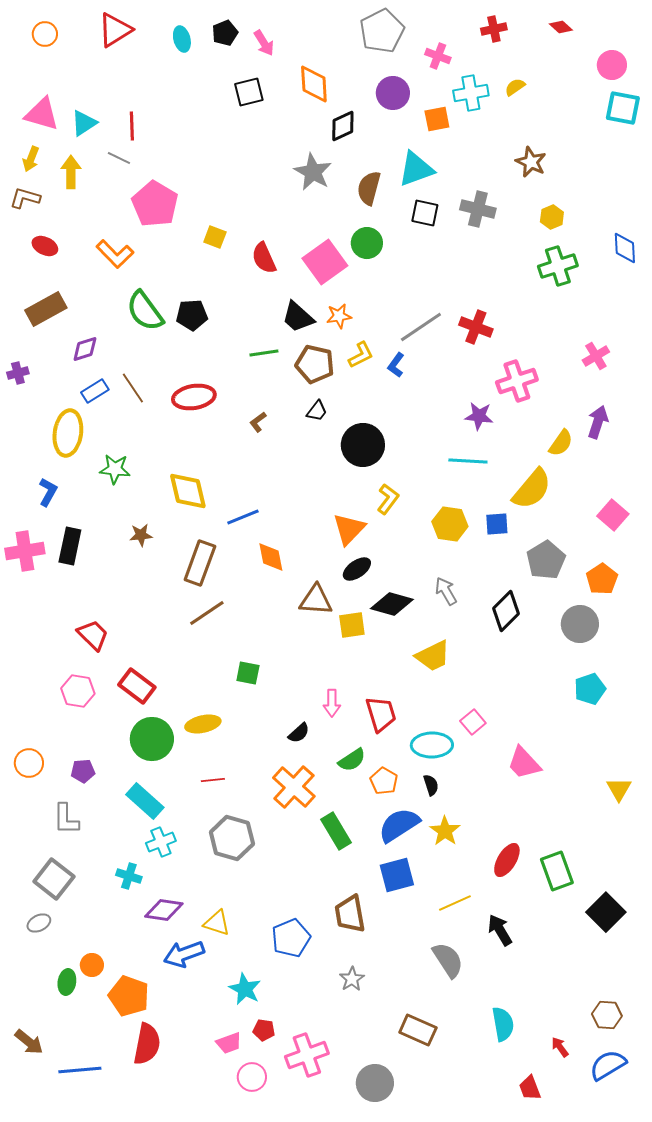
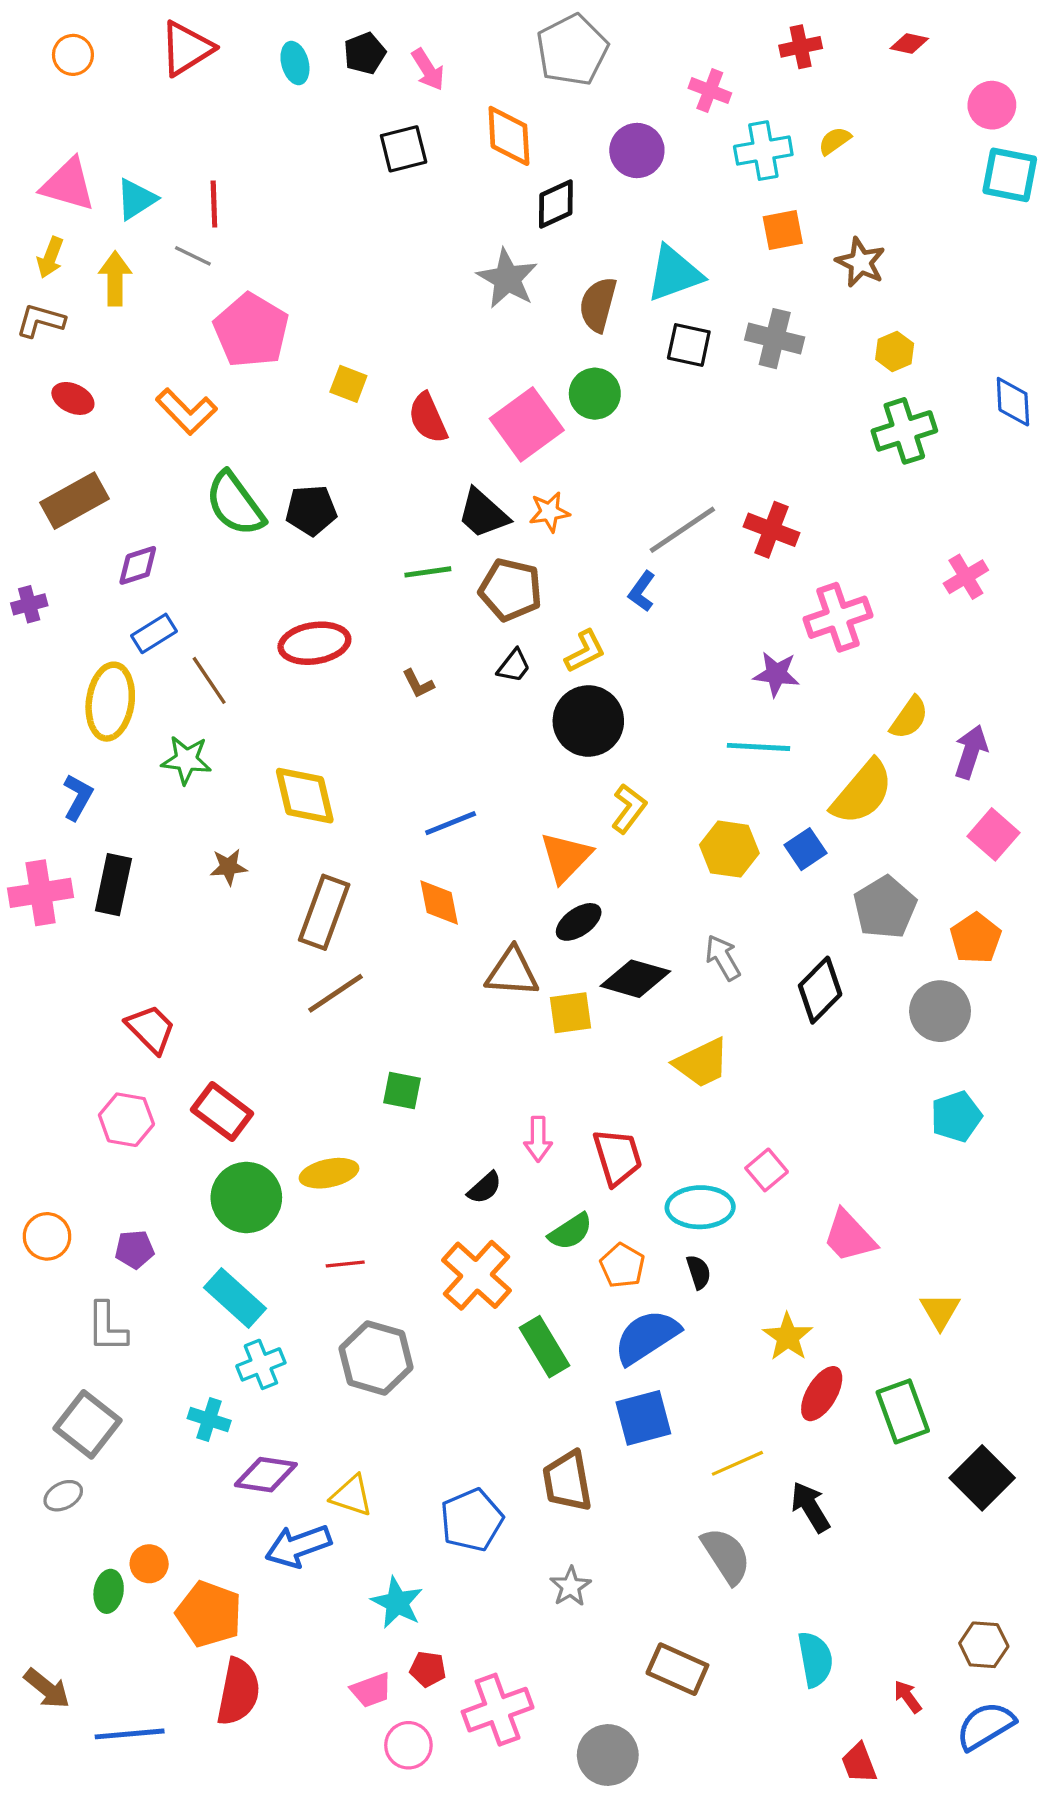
red diamond: (561, 27) -> (909, 44), turned -30
gray pentagon: (382, 31) -> (572, 50), moved
orange square: (437, 119) -> (783, 230), moved
yellow L-shape: (361, 355) -> (585, 651), moved
brown line: (133, 388) -> (209, 680), moved
brown L-shape: (258, 422) -> (418, 684), turned -80
purple arrow: (598, 422) -> (971, 752), moved
blue line: (243, 517) -> (451, 823), moved
blue square: (497, 524) -> (805, 849), turned -30
yellow triangle: (619, 789) -> (940, 1311), moved
yellow star: (445, 831) -> (788, 1337), moved

